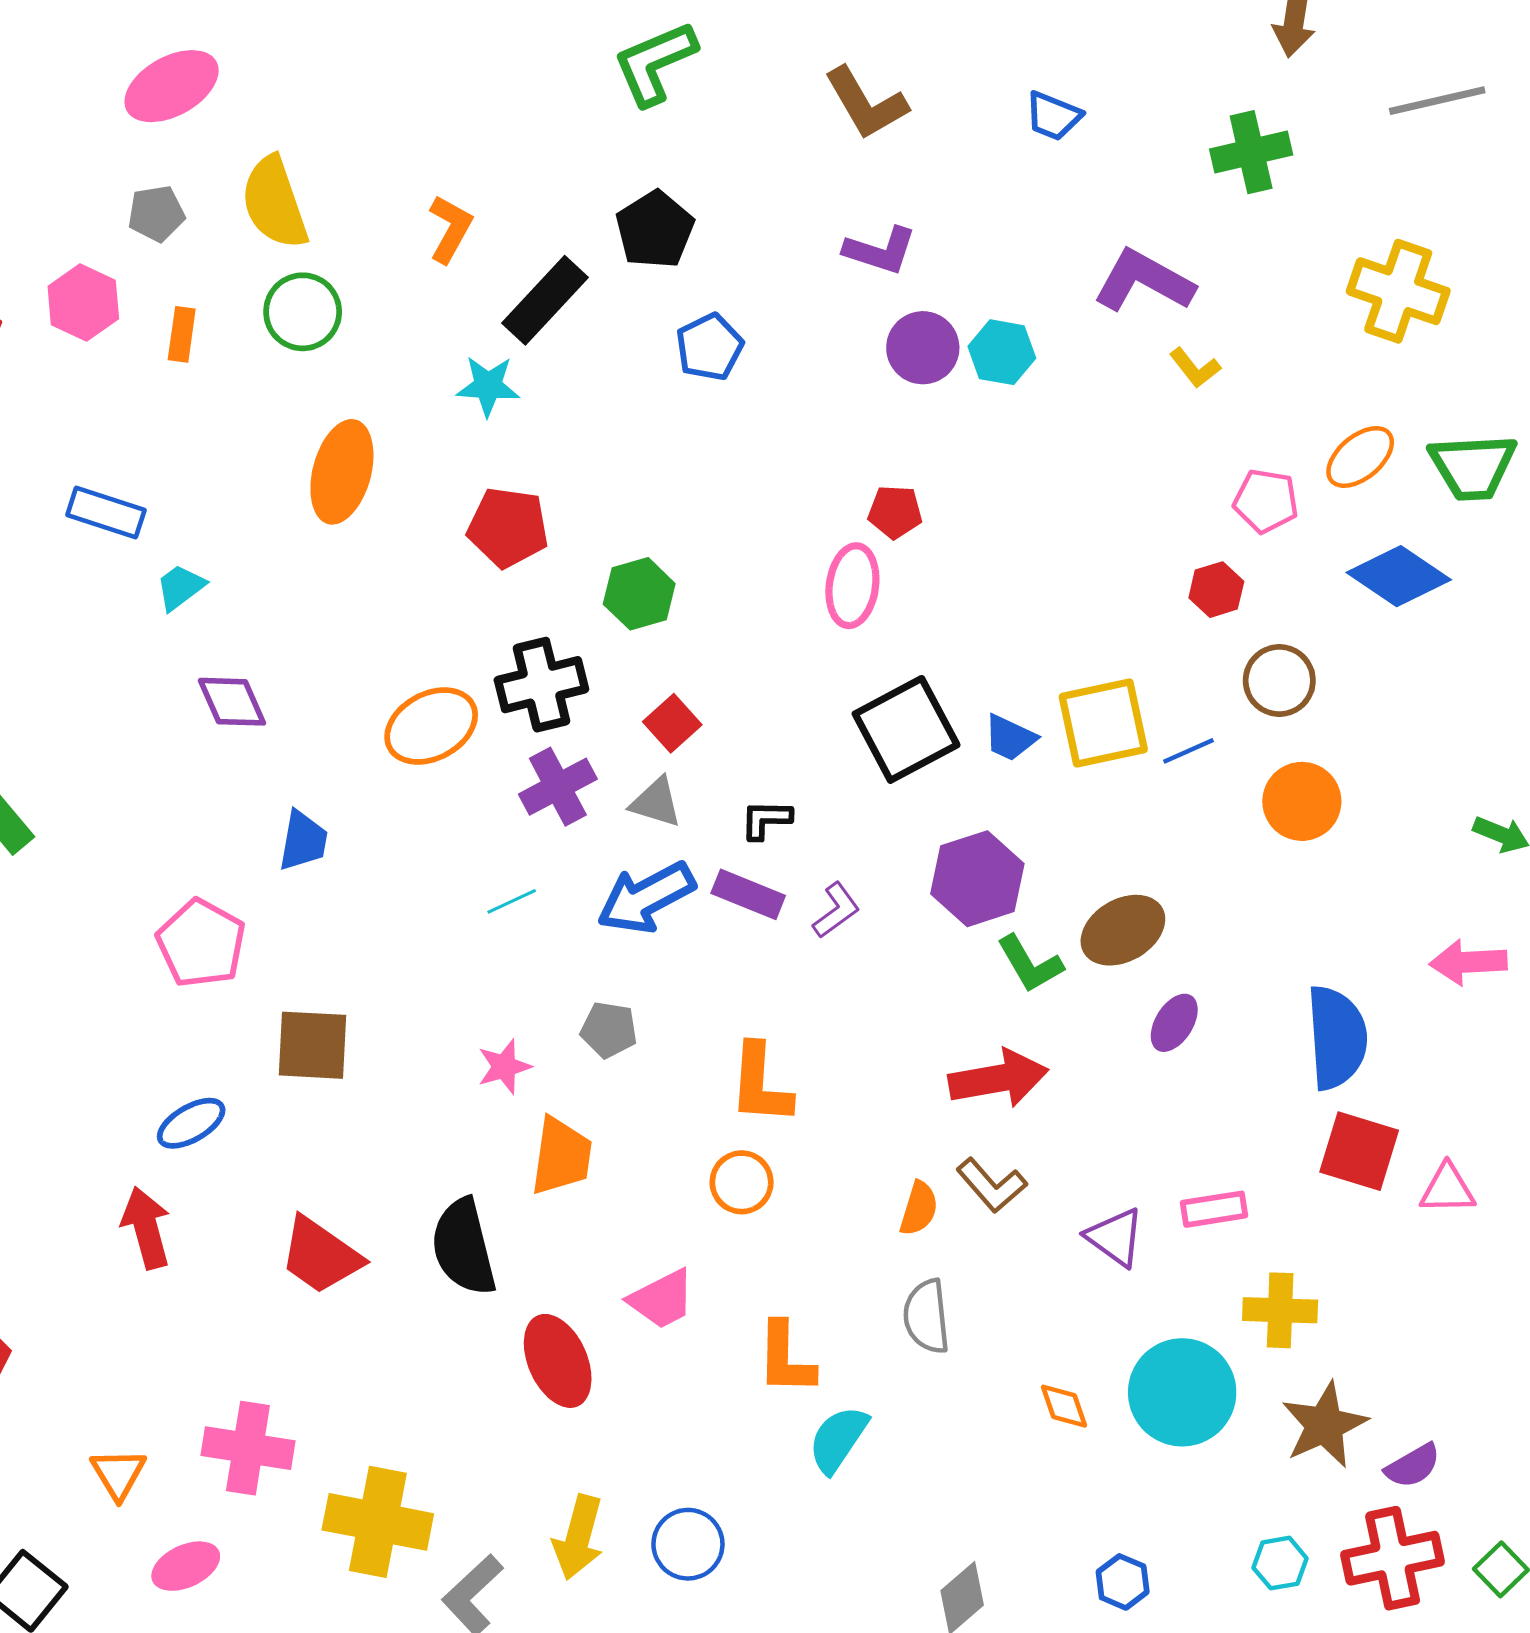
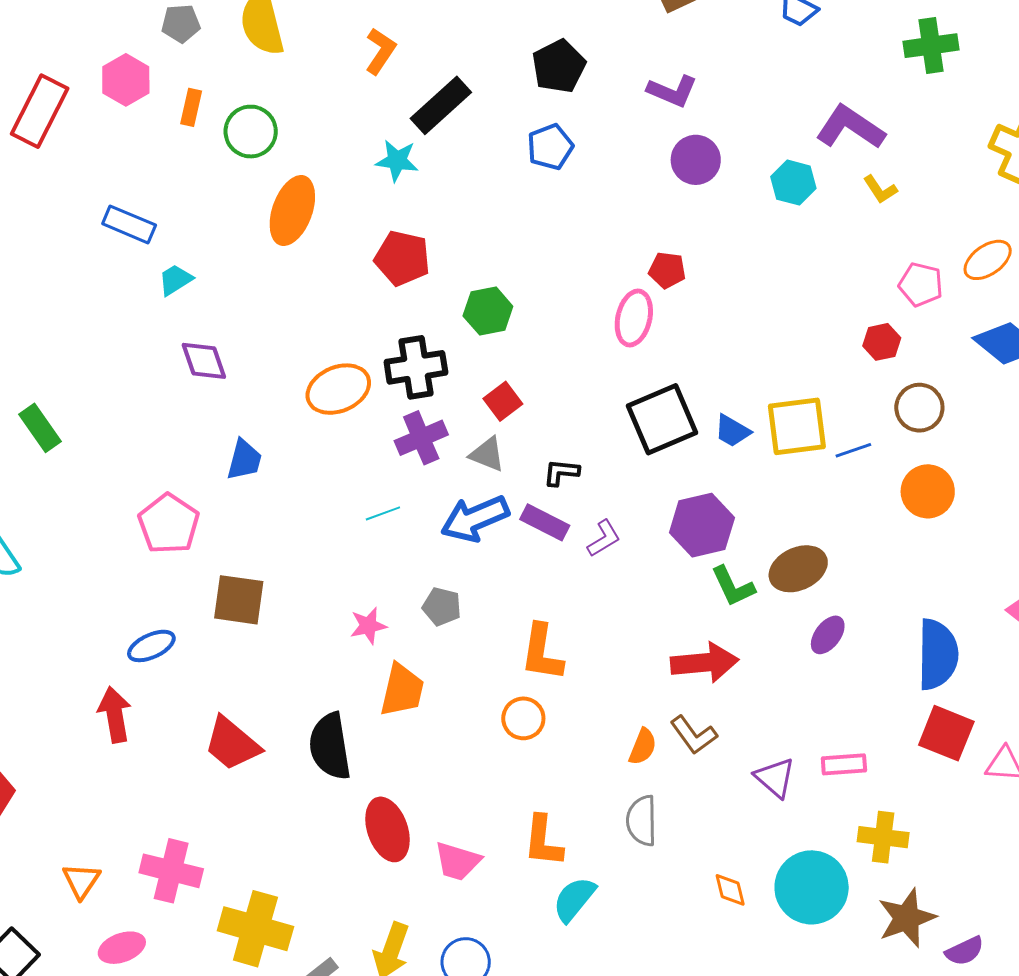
black pentagon: (655, 230) -> (559, 66), moved
green circle: (303, 312) -> (251, 132), moved
cyan hexagon: (1002, 352) -> (793, 183), moved
pink trapezoid: (662, 1299) -> (457, 861), moved, turned 39

